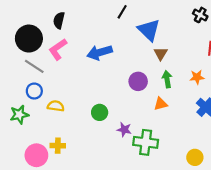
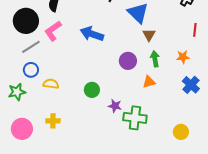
blue arrow: (100, 52) -> (92, 34), turned 35
gray line: (34, 66) -> (31, 47), turned -66
pink circle: (36, 155) -> (22, 129), moved

